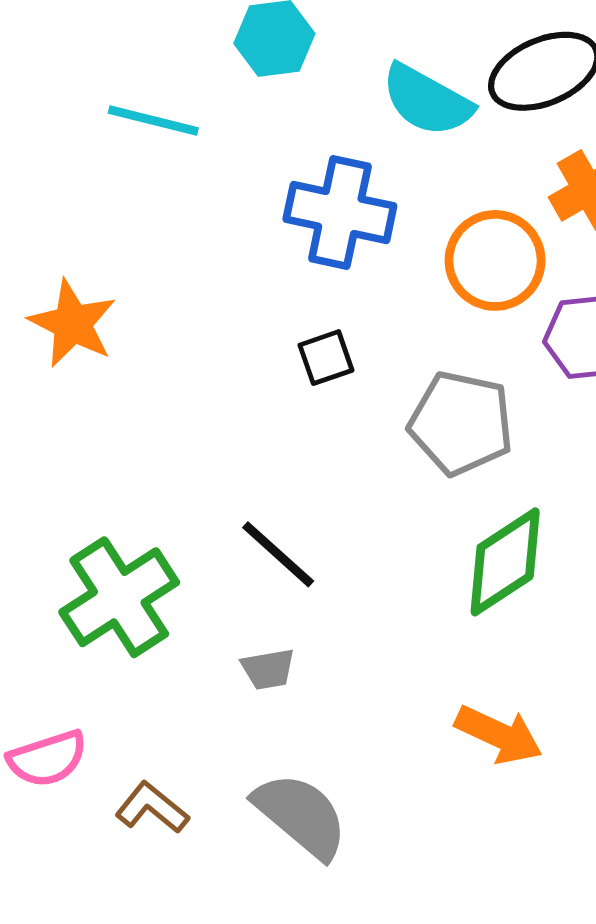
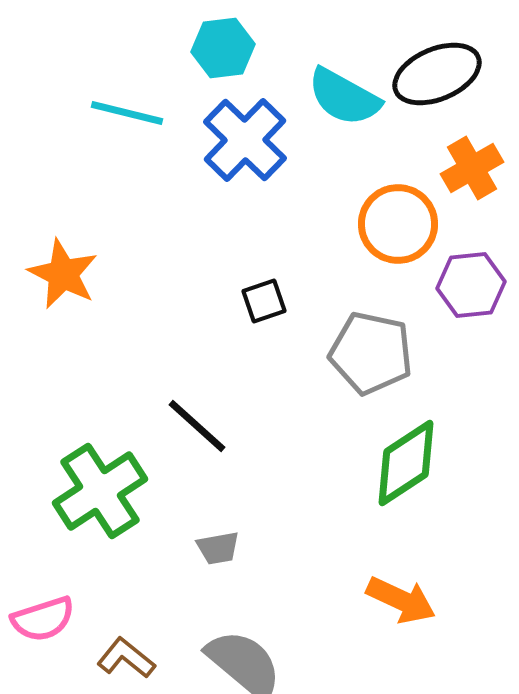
blue cross: (340, 213) -> (245, 140), moved, turned 32
black line: (278, 554) -> (197, 426), moved

